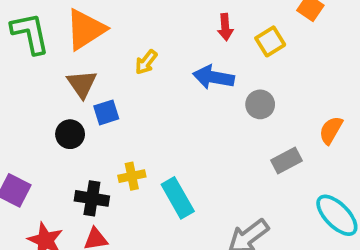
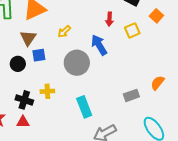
blue arrow: (213, 77) -> (99, 45), turned 40
gray circle: (260, 104) -> (77, 63), moved, size x1.6
cyan rectangle: (178, 198) -> (84, 107), moved

